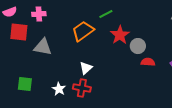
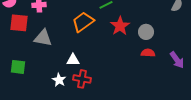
gray circle: (138, 46) -> (146, 32), moved
white triangle: (86, 68) -> (73, 60), moved, turned 40
green square: (25, 84) -> (18, 67), moved

